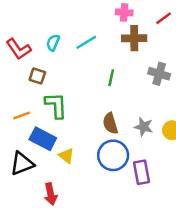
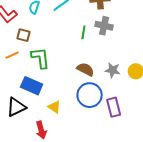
gray cross: (159, 74) -> (104, 26), moved
orange line: (22, 116) -> (12, 55), moved
brown semicircle: (110, 123) -> (85, 69), turned 138
yellow triangle: (66, 156) -> (54, 107), moved

